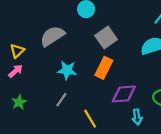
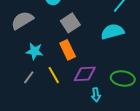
orange rectangle: (104, 68) -> (68, 50), turned -54
yellow line: (90, 119) -> (54, 75), moved

